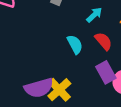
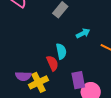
red semicircle: (103, 41) -> (52, 63), moved
purple semicircle: (39, 88) -> (23, 76), size x0.7

